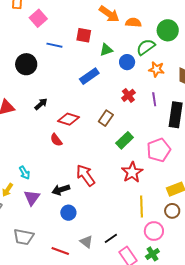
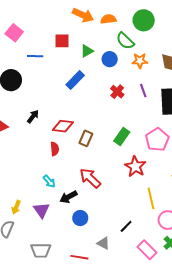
green semicircle: (146, 47) -> (125, 41), turned -90
brown rectangle: (106, 118) -> (86, 138), moved
red semicircle: (56, 140) -> (55, 149), turned -136
cyan arrow: (24, 173) -> (49, 181), moved
black line: (111, 238) -> (126, 226), moved

